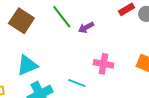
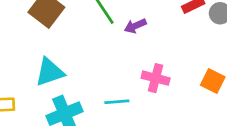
cyan line: (77, 83) -> (117, 102), turned -30

